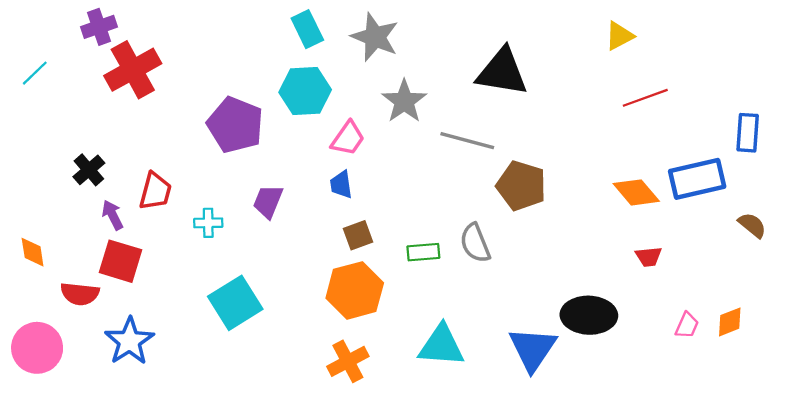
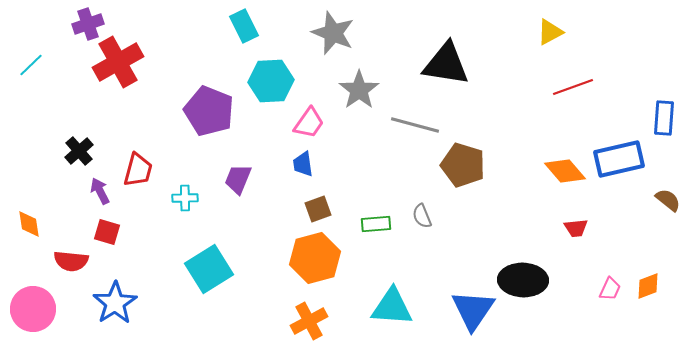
cyan rectangle: (307, 29) -> (244, 26), moved
gray semicircle: (475, 243) -> (422, 216), size x0.7
red square: (120, 261) -> (107, 232), size x0.7

